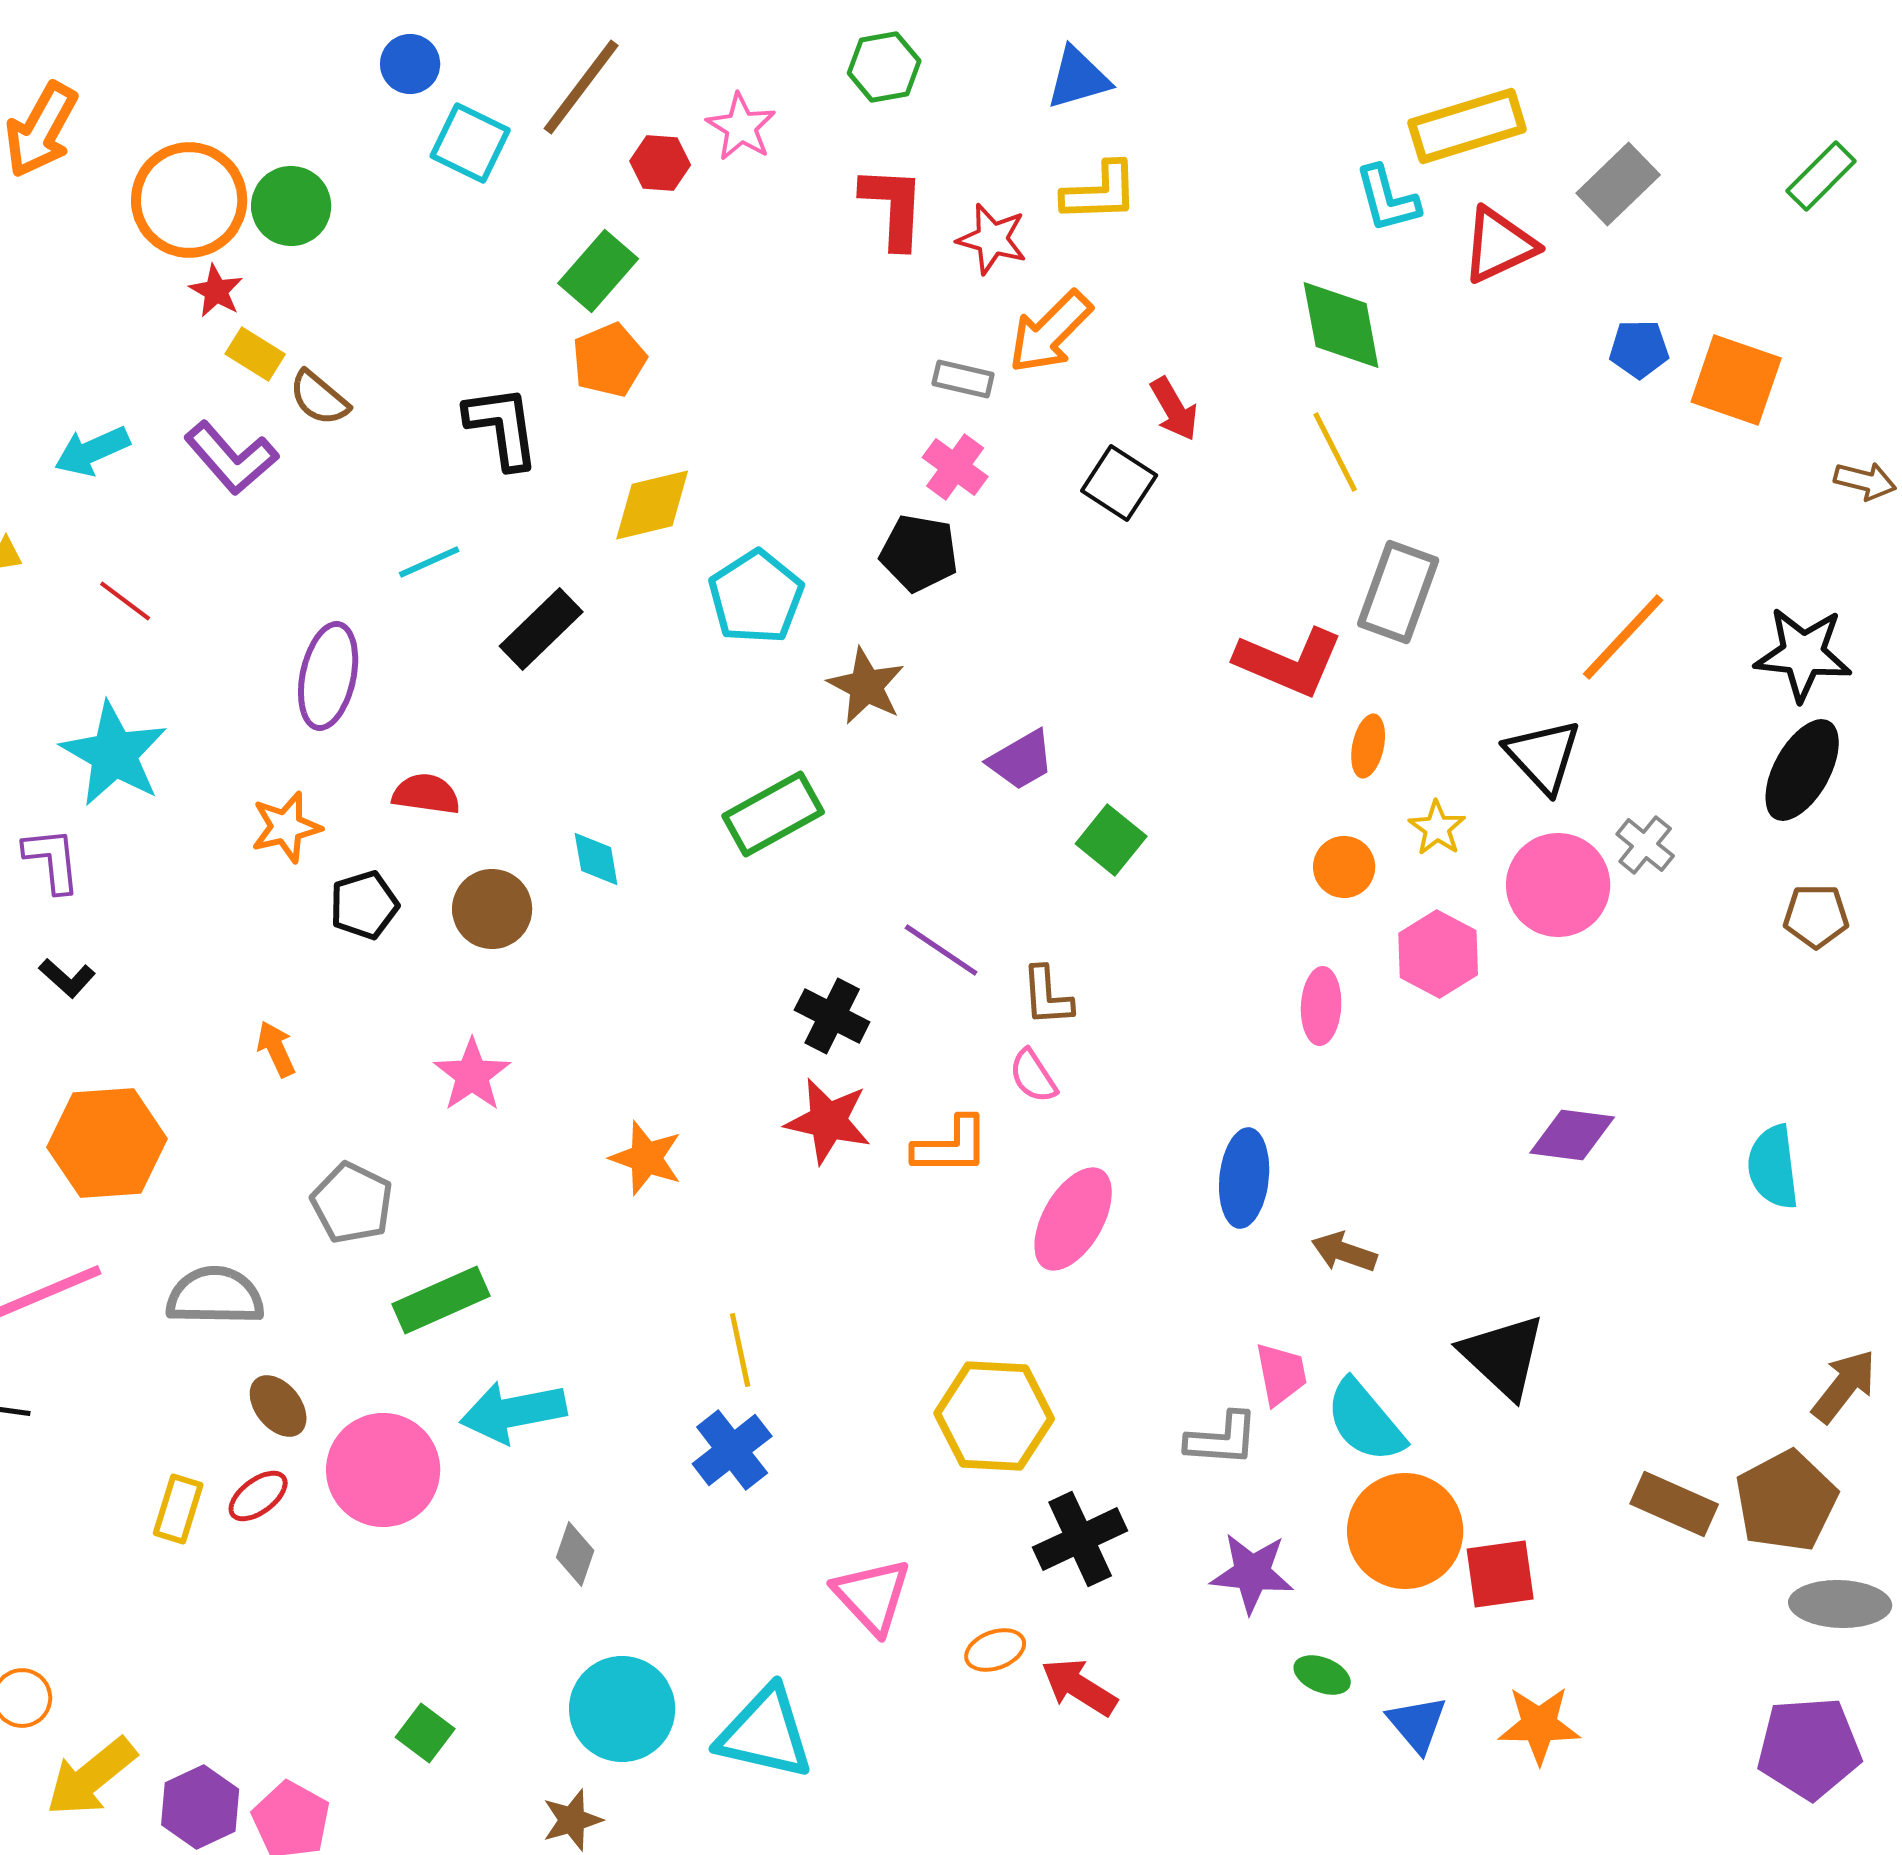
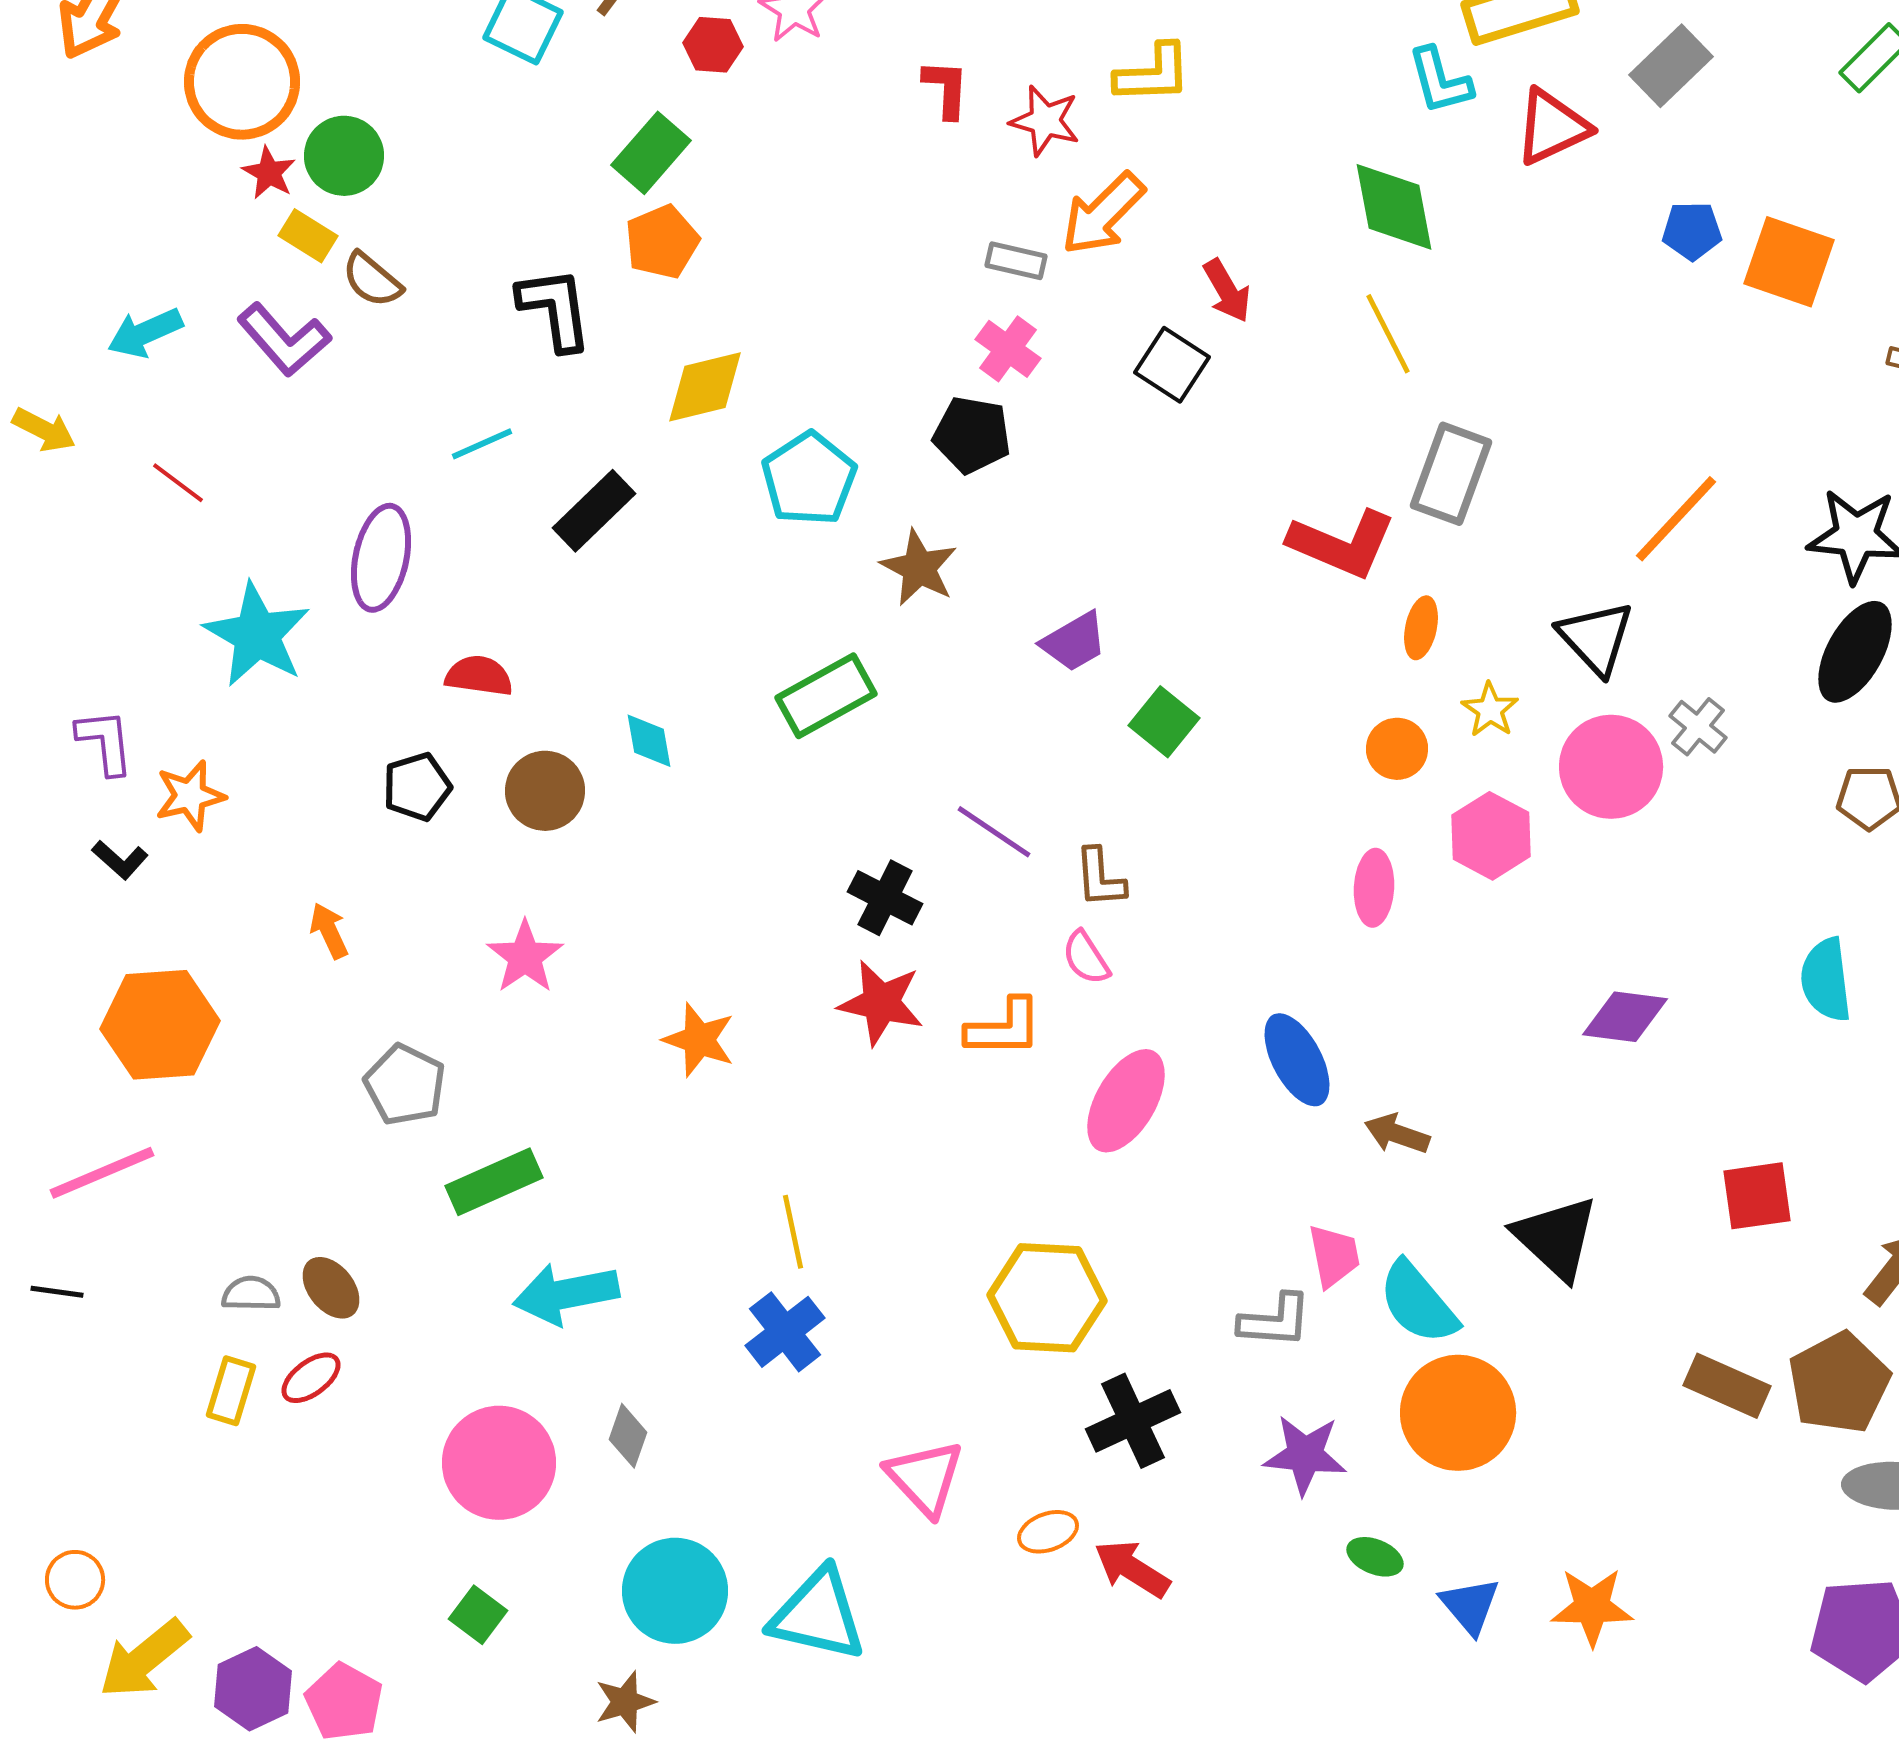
green circle: (291, 206) -> (344, 156), moved
red L-shape: (893, 207) -> (946, 89), size x0.7
cyan star: (114, 754) -> (257, 635), moved
orange star: (286, 827) -> (190, 796), moved
cyan semicircle: (1773, 1167) -> (1826, 980), moved
blue ellipse: (1244, 1178) -> (1297, 1060), turned -34
gray semicircle: (215, 1296) -> (251, 1294), moved, size x0.6
pink circle: (383, 1470) -> (499, 1463), moved
red square: (1500, 1574) -> (1757, 1196), moved

